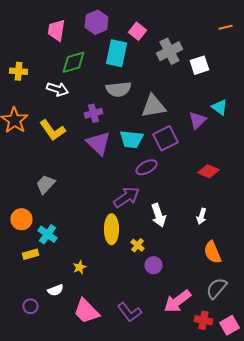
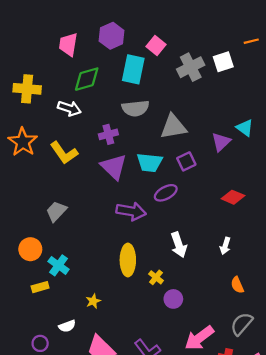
white square: (199, 65) -> (223, 62), moved
yellow cross: (18, 71) -> (27, 89), size x1.4
purple square: (165, 138) -> (186, 161), size x0.7
purple arrow: (126, 197) -> (131, 211), moved, turned 44
orange semicircle: (212, 252) -> (237, 285), size x0.7

